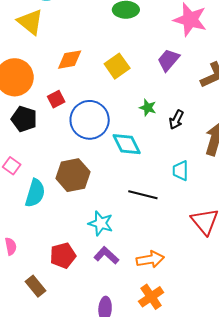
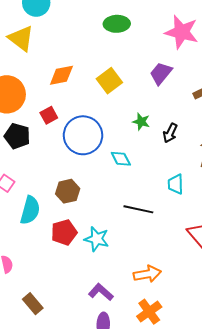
cyan diamond: (127, 144) -> (121, 159), size x0.7
brown hexagon: (73, 175) -> (68, 191), size x0.7
red pentagon: (63, 255) -> (64, 232), moved
purple L-shape: (106, 255) -> (101, 292), moved

